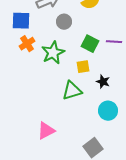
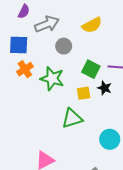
green star: (53, 53) -> (52, 79), turned -30
black star: (103, 82) -> (105, 88), moved

